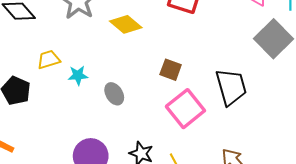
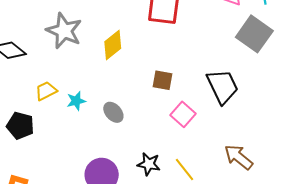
yellow diamond: (126, 24) -> (113, 45), turned -68
pink square: (185, 109) -> (183, 114), size x0.7

